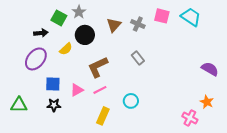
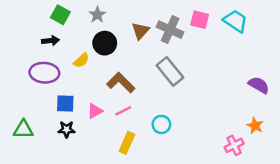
green square: (59, 18) -> (60, 15), moved
gray cross: (138, 24) -> (170, 30), size x1.5
gray rectangle: (138, 58) -> (170, 71), size x1.6
purple ellipse: (36, 59) -> (44, 73), turned 55
brown L-shape: (98, 67) -> (121, 83), turned 70
pink cross: (190, 118) -> (234, 145), turned 35

